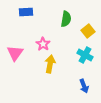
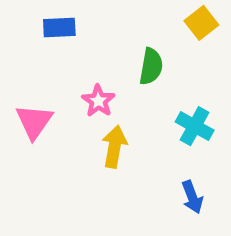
green semicircle: (66, 19) -> (151, 66), moved
yellow square: (88, 31) -> (201, 23), moved

